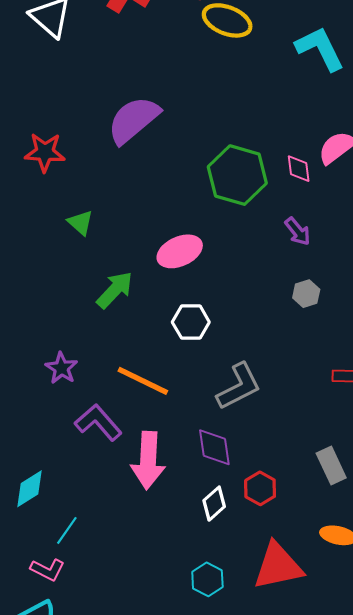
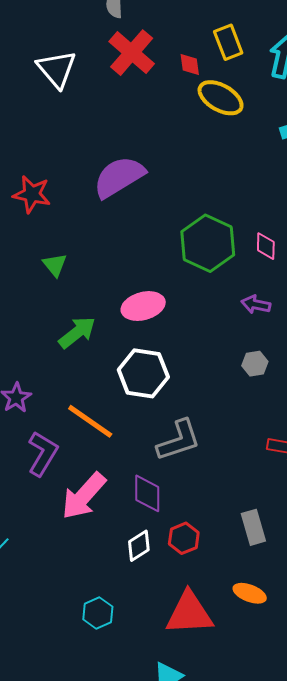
purple arrow: (298, 231) -> (256, 304), turned 132
white hexagon: (191, 322) -> (143, 373), size x1.4
purple L-shape: (98, 422) -> (43, 454), turned 63
pink arrow: (148, 460) -> (84, 496), turned 30
cyan hexagon: (207, 579) -> (98, 613), moved

